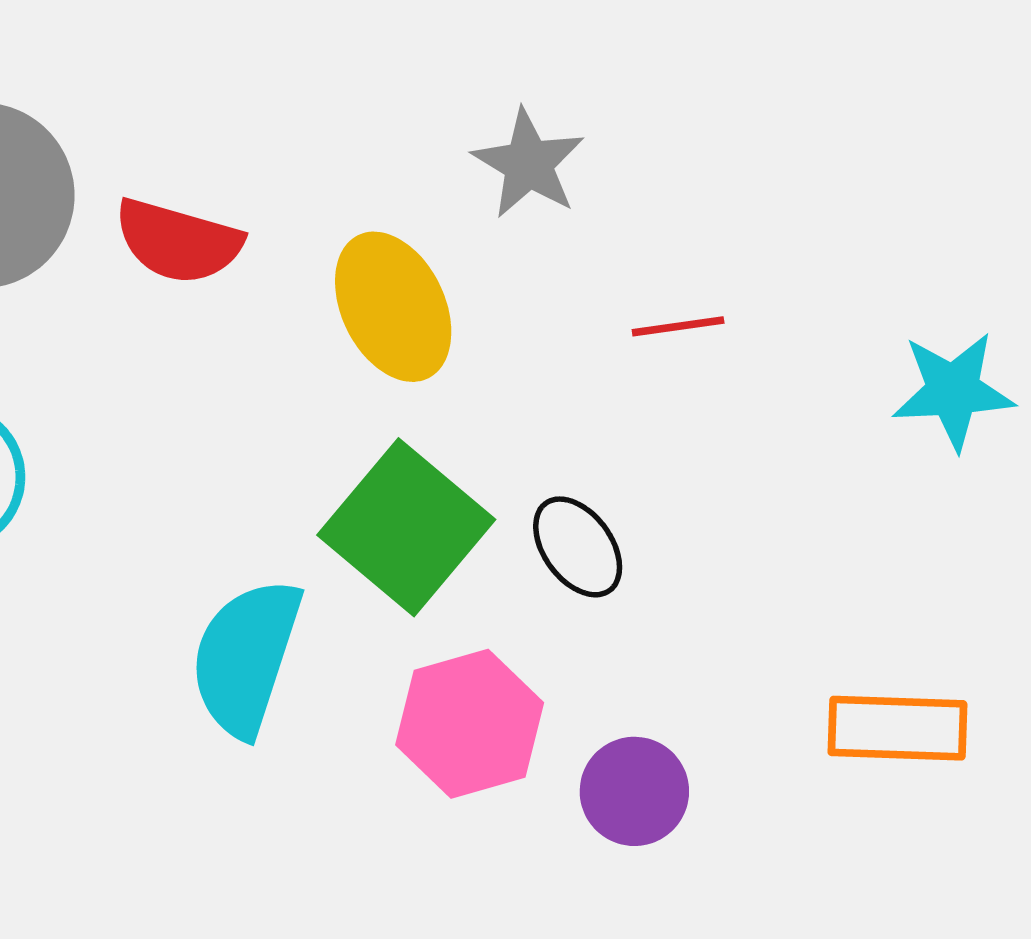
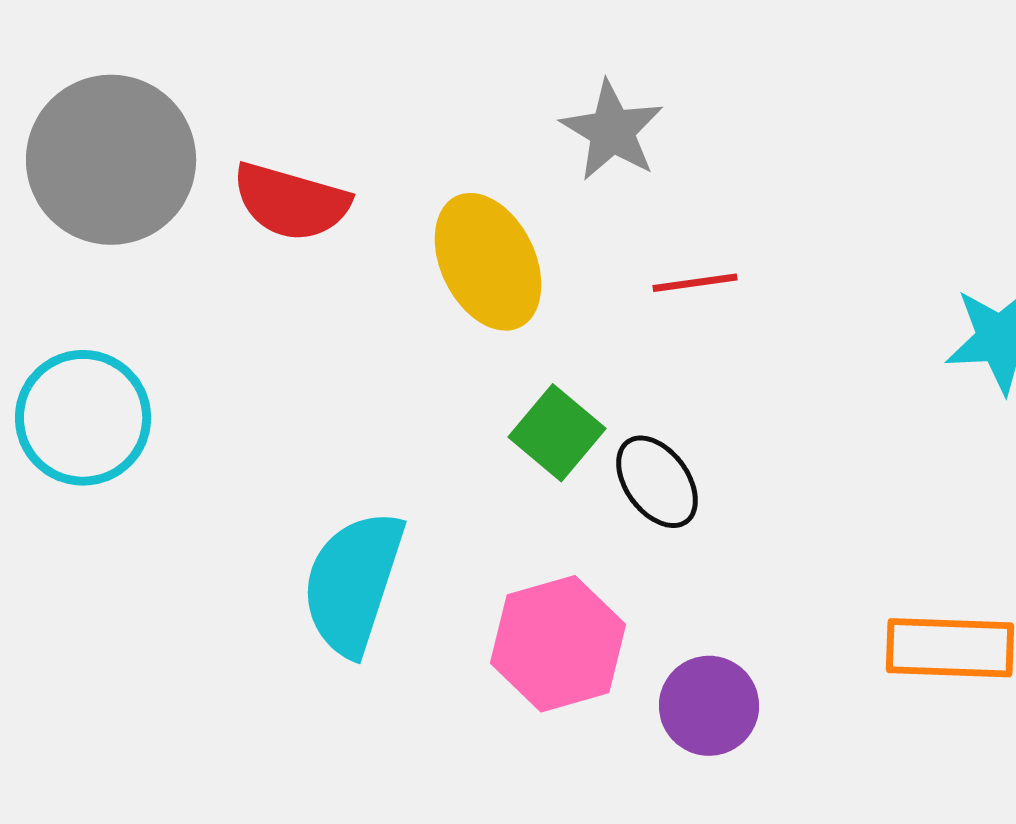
red line: (678, 326) -> (695, 283), moved
green square: (406, 527) -> (557, 433), moved, size x0.6

